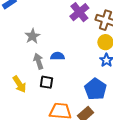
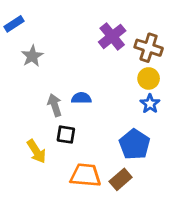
gray star: (32, 36) -> (32, 56), moved
yellow arrow: (19, 84) -> (36, 151), moved

